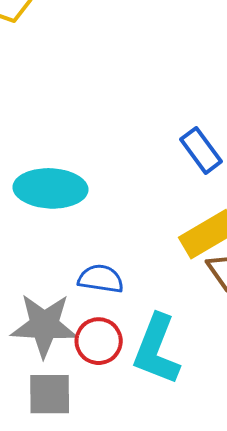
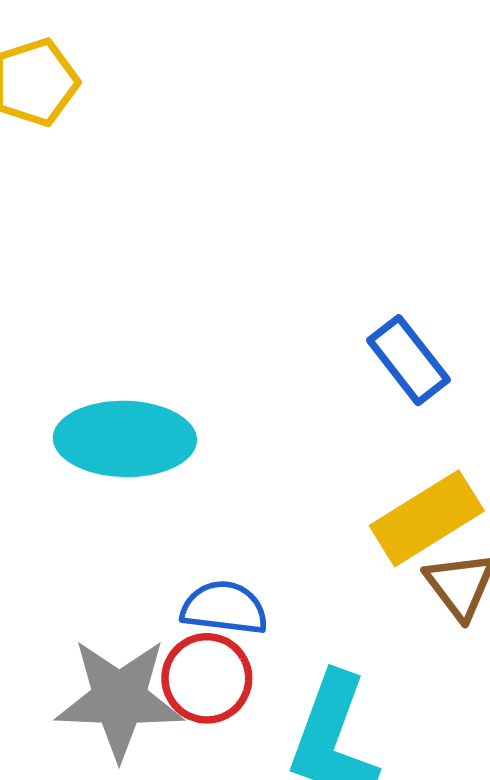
red circle: (99, 341) -> (207, 678), moved

